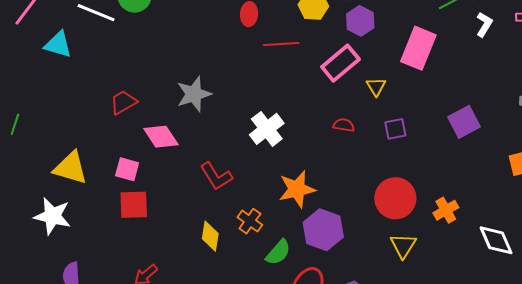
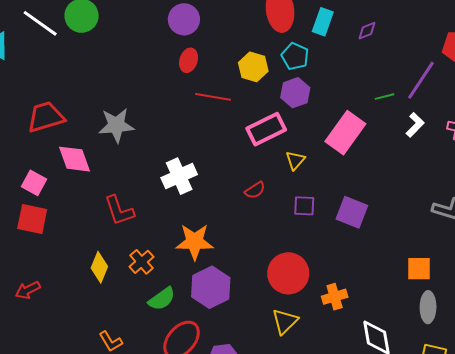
red trapezoid: (123, 102) -> (46, 117), size x1.4
purple square: (464, 122) -> (352, 212), moved, turned 36
red semicircle: (344, 125) -> (255, 190), turned 125

